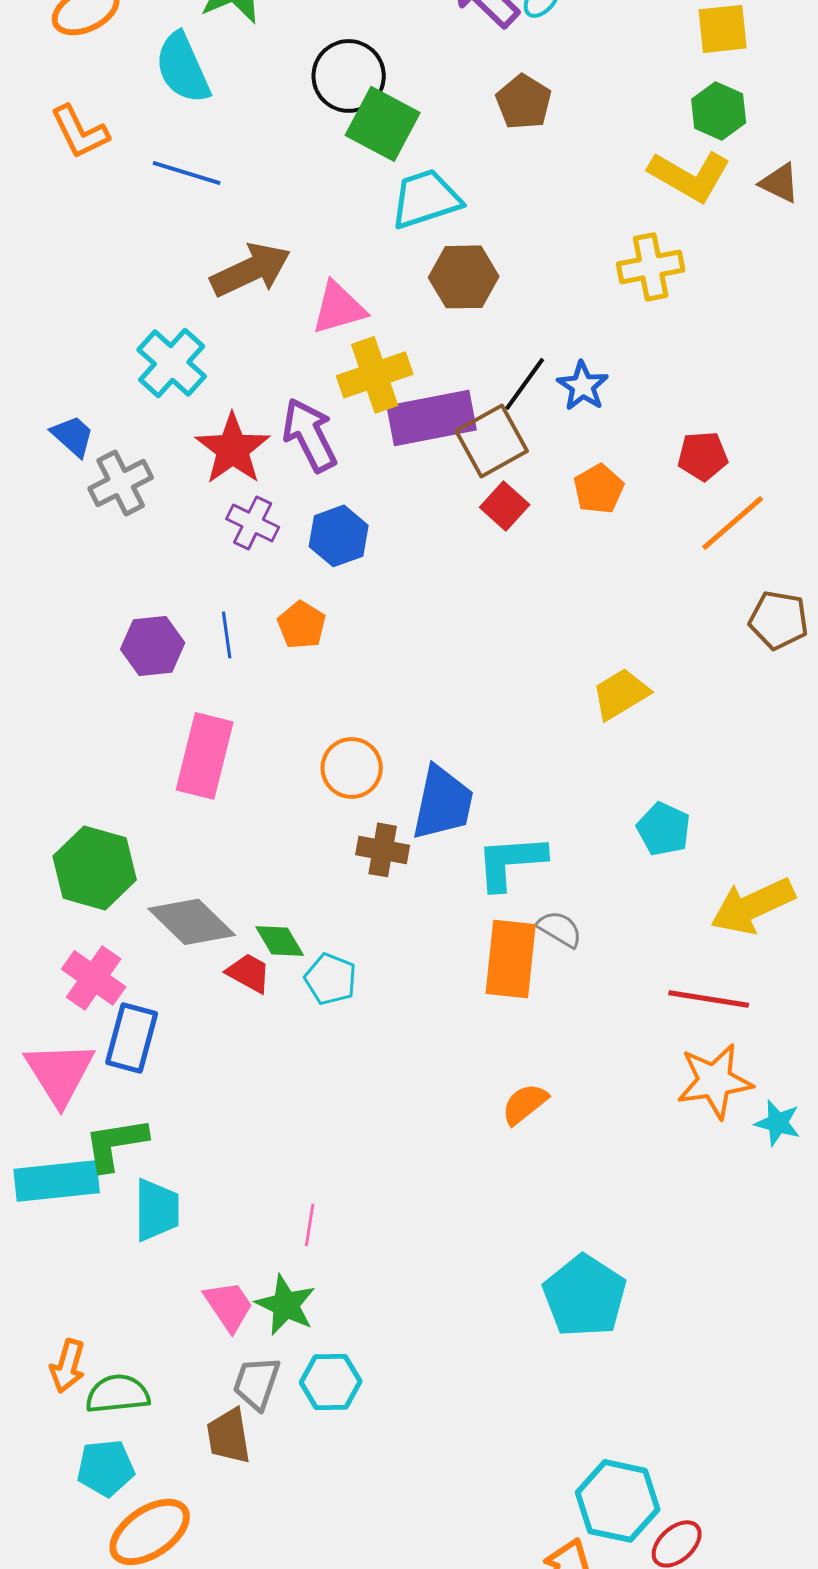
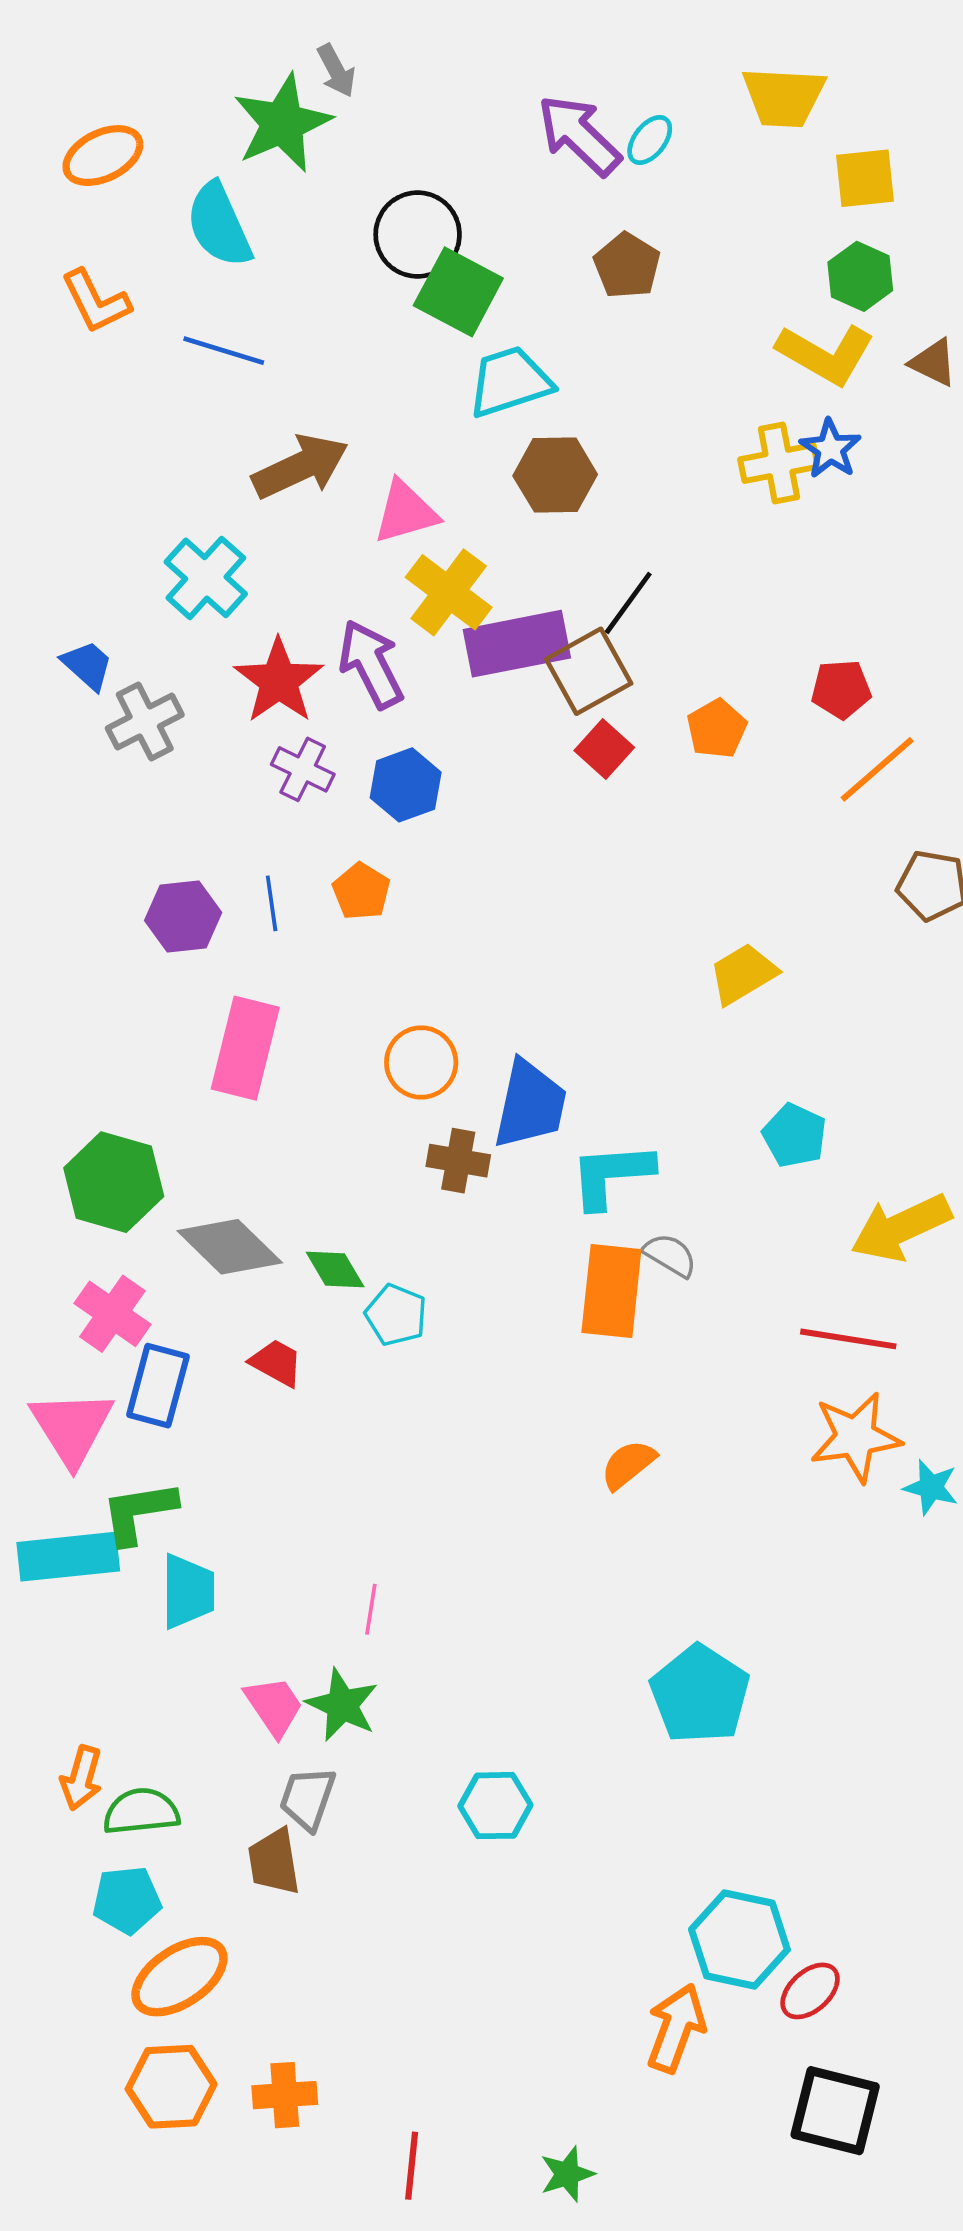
yellow cross: (375, 375) -> (449, 592), turned -34
blue star: (583, 386) -> (830, 449), moved
red trapezoid: (249, 973) -> (276, 1363), moved
cyan hexagon: (331, 1382) -> (495, 1806), moved

